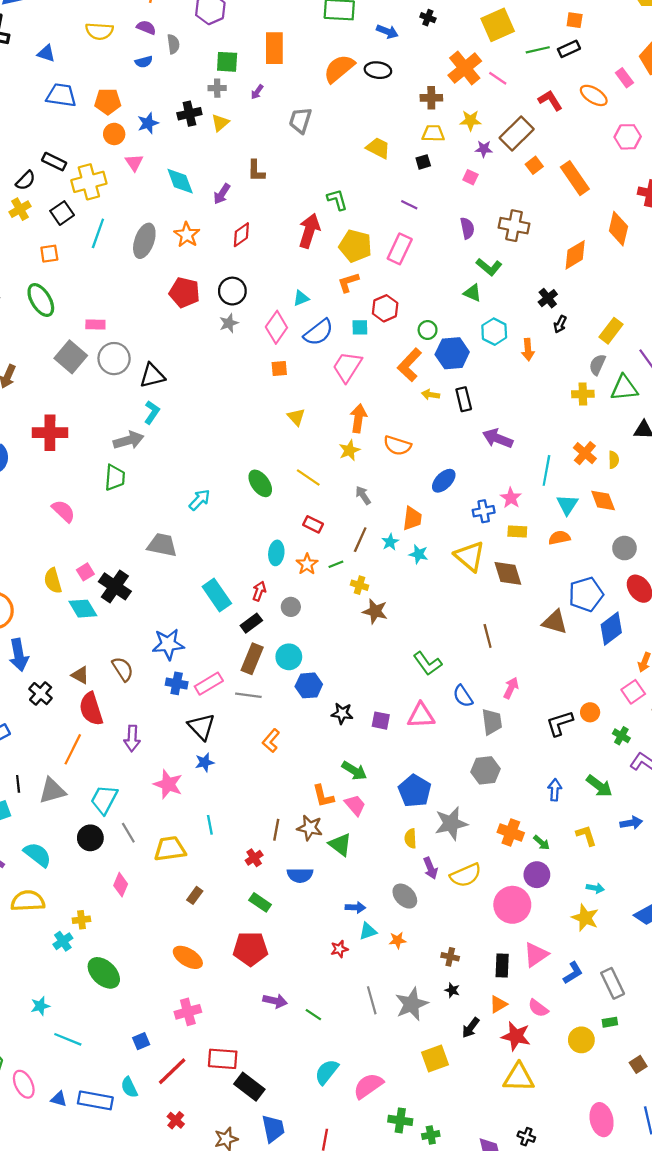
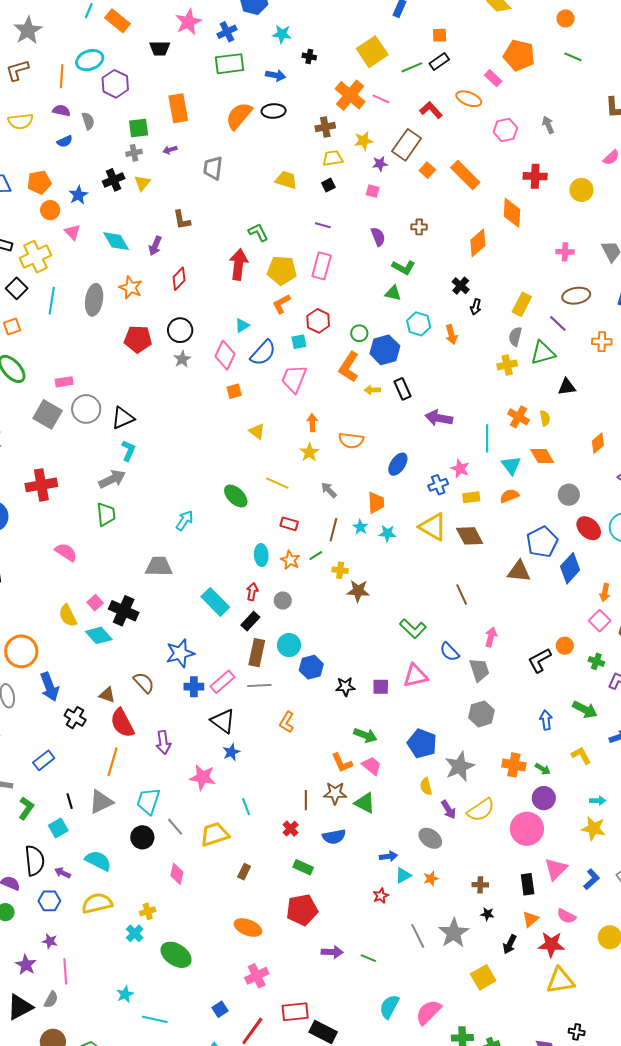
purple arrow: (257, 92) -> (170, 150), turned 48
brown cross: (514, 226) -> (419, 227), size x0.6
orange arrow: (358, 418) -> (312, 423), size x0.7

